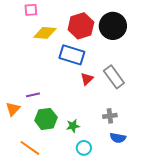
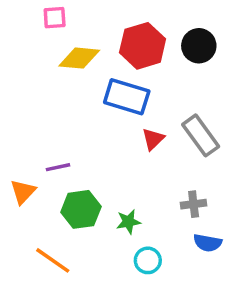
black circle: (113, 26) -> (199, 46), size x0.7

